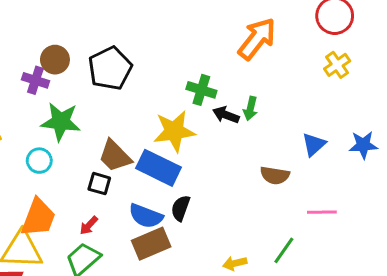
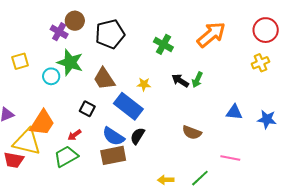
green cross: (201, 90) -> (163, 44), moved
yellow star: (174, 131) -> (144, 84), size x0.5
blue triangle: (314, 144) -> (234, 112), turned 36
brown trapezoid: (115, 156) -> (104, 79), moved
cyan circle: (39, 161) -> (51, 76), moved
brown semicircle: (275, 175) -> (192, 132), moved

